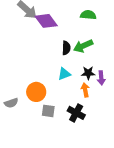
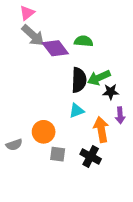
green semicircle: (88, 15) -> (84, 41), moved
black semicircle: (66, 48) -> (79, 80), size x1.5
black star: (88, 73) -> (111, 92), moved
orange arrow: (85, 90) -> (101, 129), size x1.5

